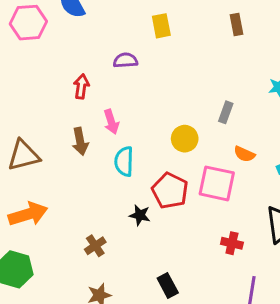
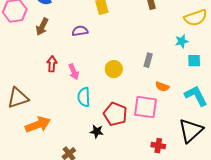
red arrow: (81, 86) -> (52, 64), moved
yellow circle: (185, 139) -> (114, 69), moved
brown arrow: (80, 141) -> (42, 27), moved, turned 42
orange arrow: (28, 214) -> (38, 125), moved

